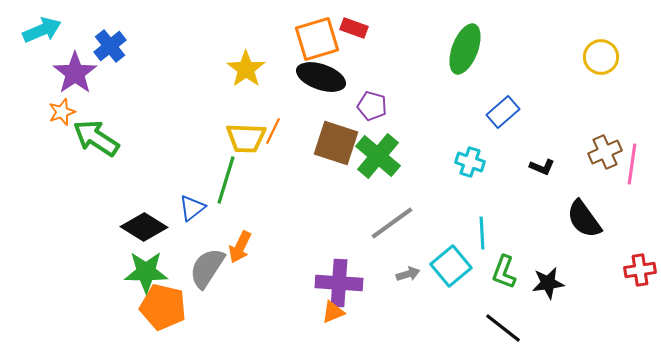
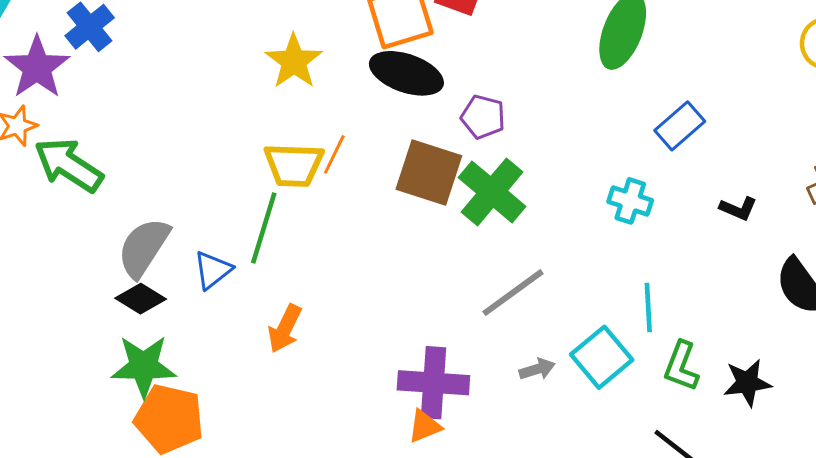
black diamond: (144, 227) -> (141, 299), size x0.7
gray semicircle: (207, 268) -> (144, 248), moved

